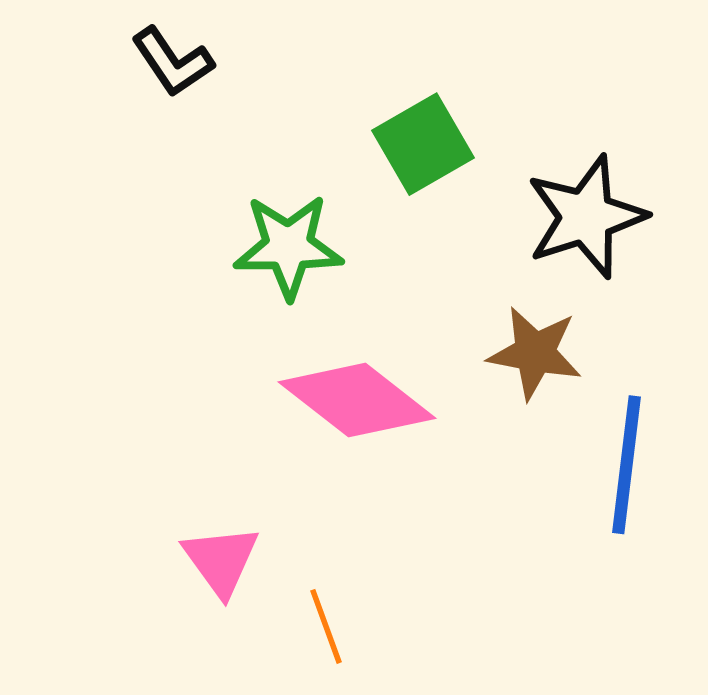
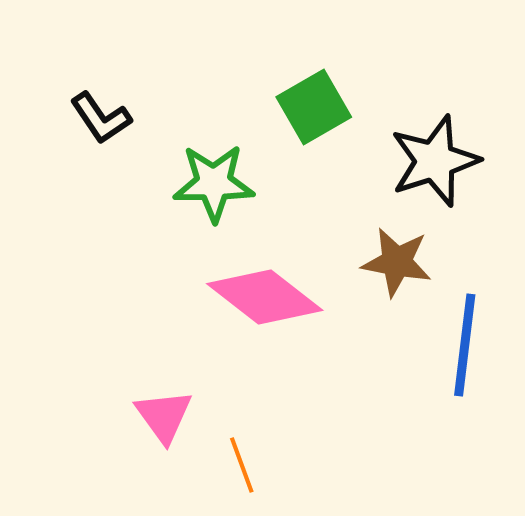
black L-shape: (172, 62) -> (101, 118), moved

